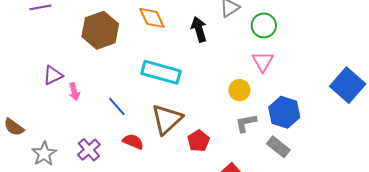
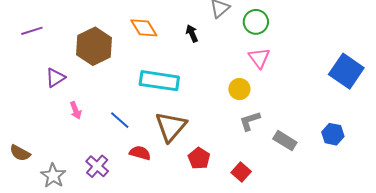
black arrow: (199, 29) -> (192, 33), size x0.7
purple triangle: (53, 75) -> (55, 78), moved
blue hexagon: (284, 112) -> (333, 134), moved, size x0.7
red pentagon: (199, 141) -> (199, 158), moved

